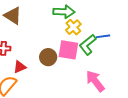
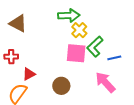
blue line: (103, 36) -> (114, 58), moved
brown circle: (48, 57) -> (61, 86), moved

